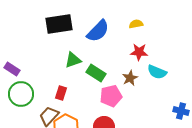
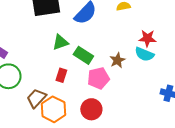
red star: (139, 52) -> (147, 38), moved
red rectangle: (61, 93) -> (61, 75), moved

